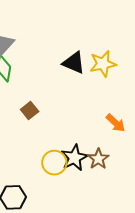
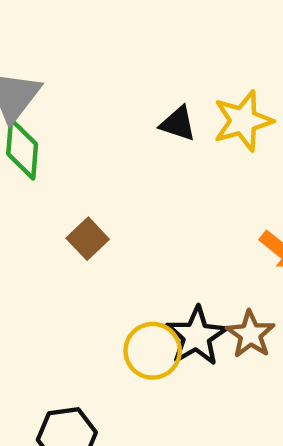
black triangle: (74, 63) -> (178, 124), size x0.7

